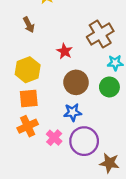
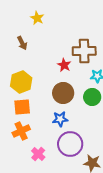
brown cross: (100, 34) -> (84, 51), turned 30
red star: (64, 51) -> (64, 65), moved
pink cross: (54, 138) -> (38, 154), moved

